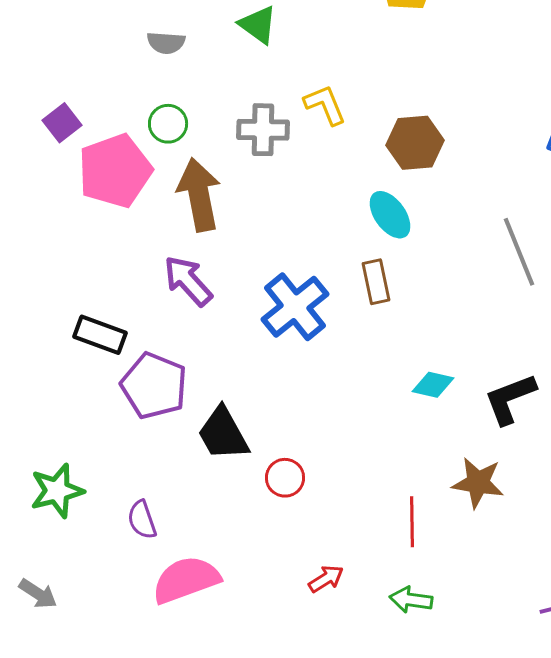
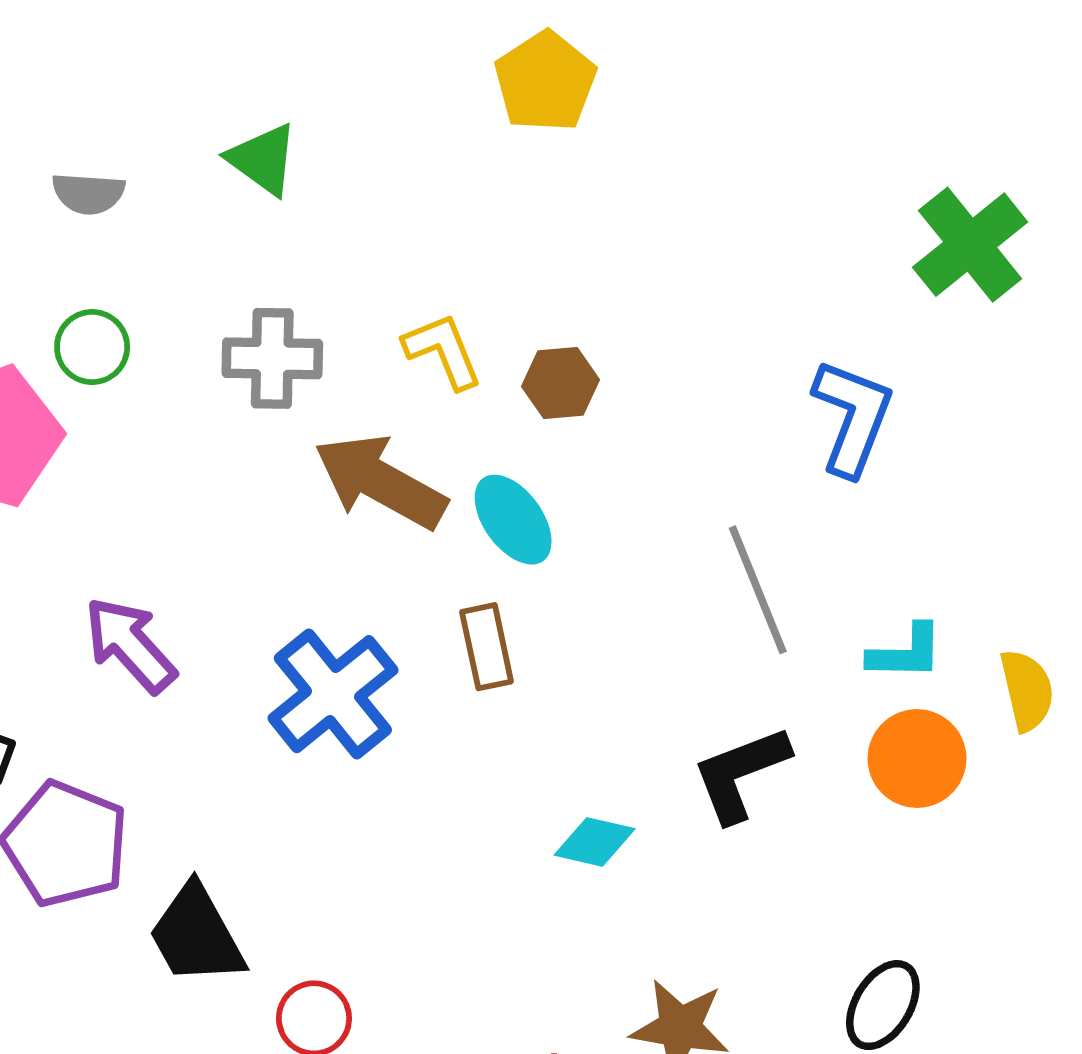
yellow L-shape: (325, 105) -> (443, 351), moved
brown hexagon: (415, 143) -> (560, 383), size x0.7
brown arrow: (199, 195) -> (380, 482), moved, turned -50
black L-shape: (510, 399) -> (741, 774), moved

